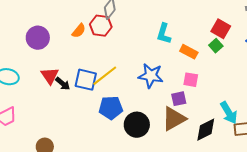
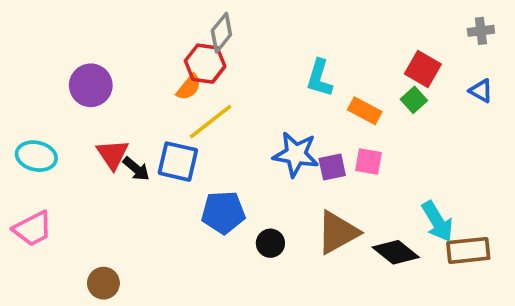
orange semicircle: (79, 31) -> (189, 87), moved
yellow line: (105, 76) -> (211, 122), moved
purple square: (179, 99) -> (332, 167), moved
black circle: (137, 125) -> (270, 243), size x0.6
black diamond: (206, 130) -> (396, 252), turned 65

